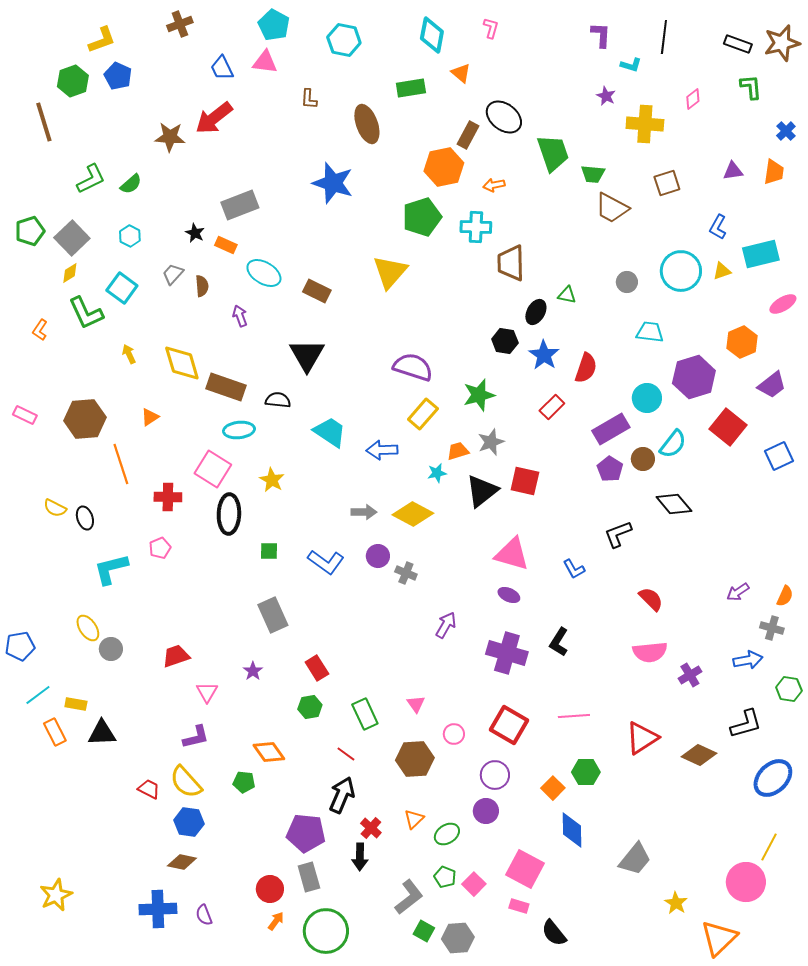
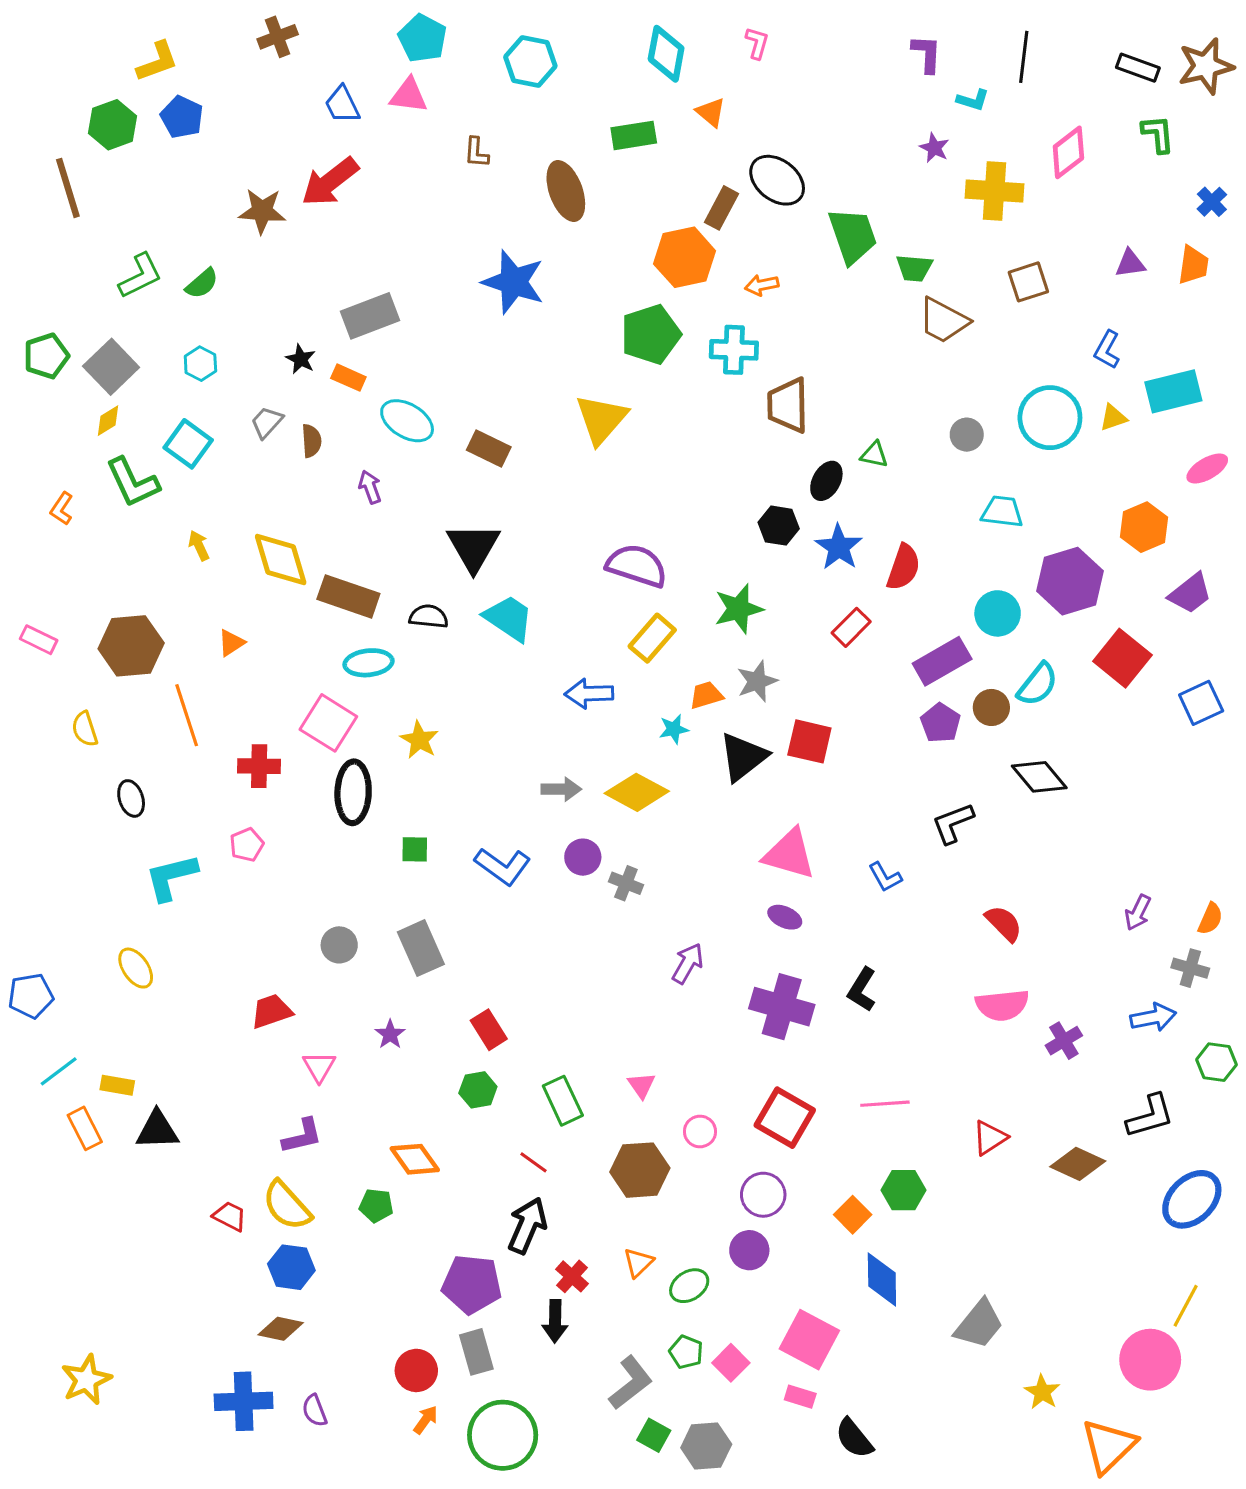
pink diamond: (693, 99) -> (1068, 152), size x1.6
cyan trapezoid: (330, 432) -> (509, 618), moved
yellow semicircle: (55, 508) -> (85, 729), moved, turned 45
purple arrow: (738, 592) -> (1138, 913), turned -30
gray circle: (111, 649) -> (339, 945), moved
red triangle: (642, 738) -> (990, 1138), size x0.7

